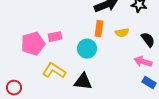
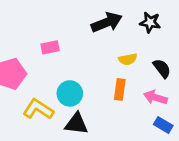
orange rectangle: (99, 29) -> (120, 89), moved
pink rectangle: (55, 37) -> (50, 47), moved
cyan circle: (87, 49) -> (70, 93), moved

